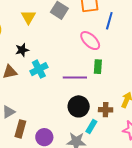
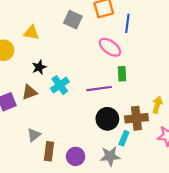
yellow triangle: (28, 17) -> (31, 33), moved, turned -42
brown cross: (106, 110) -> (136, 118), size x1.5

